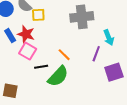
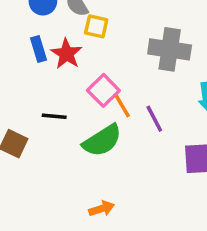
pink square: (28, 51) -> (103, 90), moved
purple line: (96, 54) -> (154, 119), moved, turned -63
black line: (41, 67) -> (54, 116), moved

